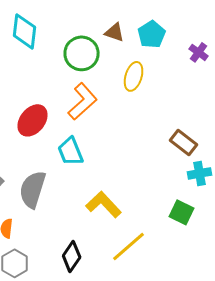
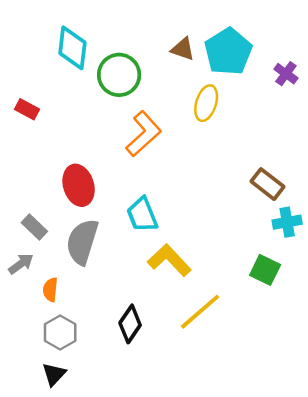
cyan pentagon: (152, 34) -> (228, 52), size x1.4
green circle: (82, 53) -> (119, 75), moved
red ellipse: (33, 120) -> (79, 185), moved, turned -56
cyan trapezoid: (71, 151) -> (142, 215), moved

